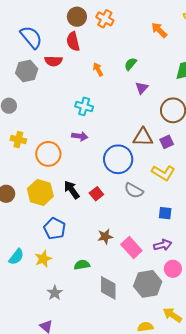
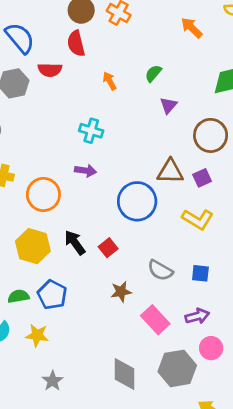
gray semicircle: (134, 191) -> (160, 270), moved
brown star: (105, 236) -> (121, 292), moved
yellow star: (43, 259) -> (37, 335), turned 30
green semicircle: (82, 265) -> (18, 296), moved

